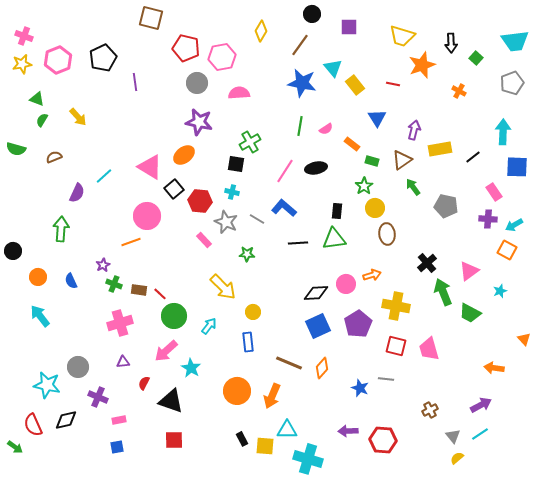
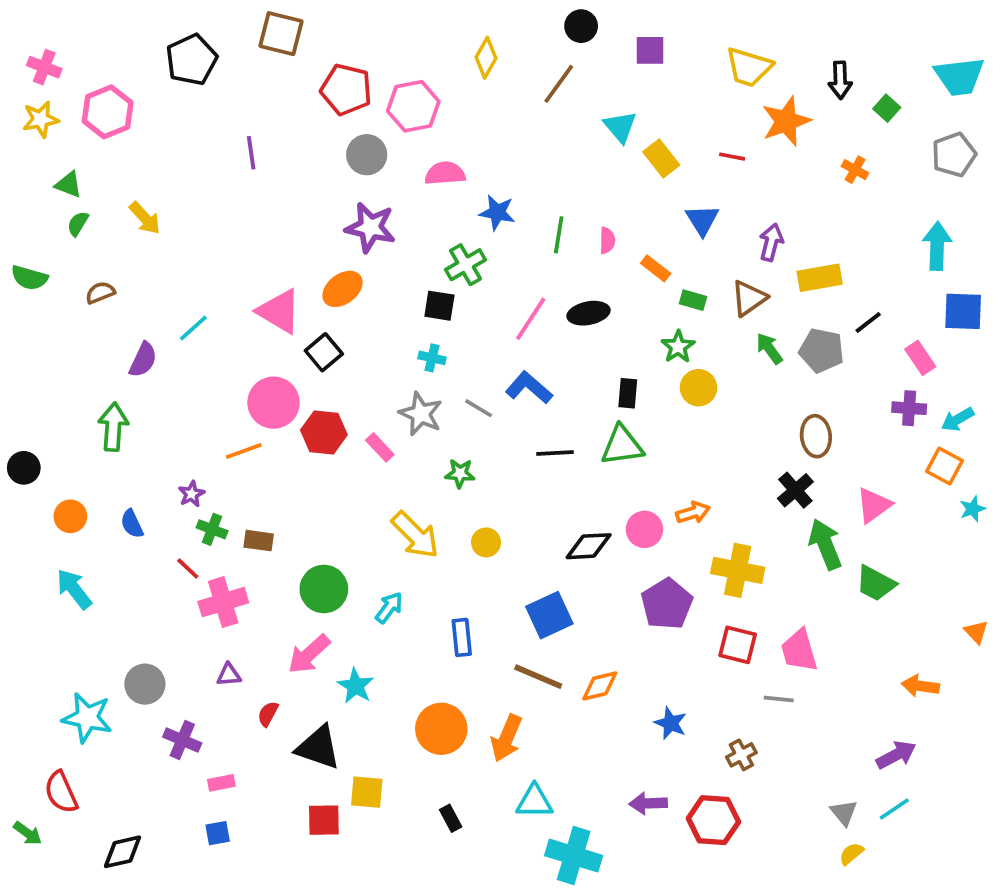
black pentagon: (103, 58) -> (192, 60), moved
blue star: (302, 83) -> (497, 212), moved, size x0.7
pink semicircle: (326, 129) -> (607, 240), turned -56
black line: (473, 157) -> (868, 322), moved
red hexagon: (200, 201) -> (324, 432), moved
gray pentagon: (446, 206) -> (822, 350), moved
brown ellipse: (387, 234) -> (816, 436), moved
cyan star: (500, 291) -> (972, 509), moved
red line: (160, 294) -> (188, 568), moved
yellow circle: (253, 312) -> (486, 542), moved
blue square: (318, 326) -> (549, 615), moved
orange diamond: (322, 368) -> (600, 686), turned 35
gray line: (386, 379) -> (779, 699), moved
brown cross: (430, 410) -> (741, 755), moved
black diamond: (66, 420) -> (123, 852), moved
yellow square: (265, 446) -> (367, 792), moved

